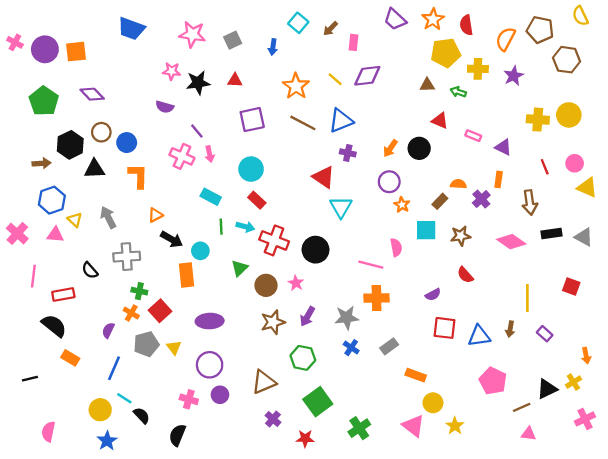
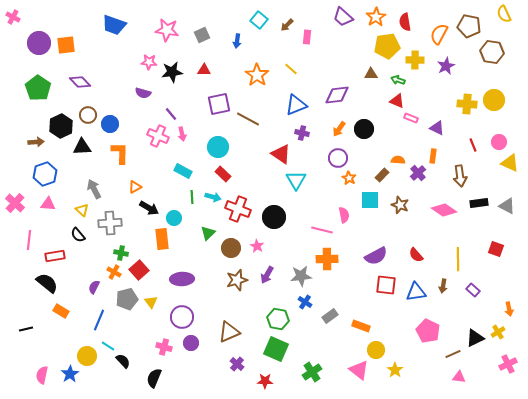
pink cross: (15, 42) -> (13, 17), moved
purple diamond: (367, 76) -> (337, 95), moved
red triangle: (440, 121) -> (397, 101), moved
brown line: (303, 123) -> (248, 119), moved
yellow triangle: (75, 220) -> (82, 210), moved
brown star: (461, 236) -> (400, 205), turned 30
red semicircle: (465, 275) -> (416, 255), moved
purple semicircle: (433, 295) -> (376, 256), size x1.6
gray rectangle: (389, 346) -> (330, 316), moved
green hexagon: (303, 358) -> (278, 319), moved
green square: (318, 402) -> (276, 349), turned -30
blue star: (107, 441) -> (70, 374), moved

